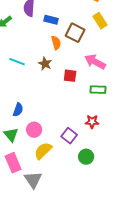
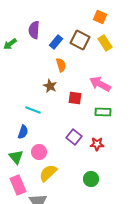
blue rectangle: (51, 20) -> (56, 42), turned -64
brown square: (75, 33) -> (80, 40), moved
cyan line: (17, 62) -> (33, 110), moved
purple square: (69, 136) -> (74, 137), moved

